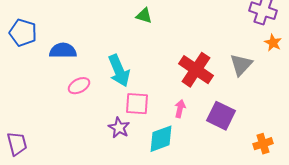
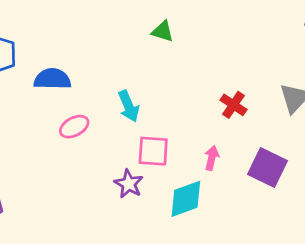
red cross: (196, 70) -> (233, 105), size x0.6
cyan arrow: (119, 71) -> (129, 106), size x0.7

